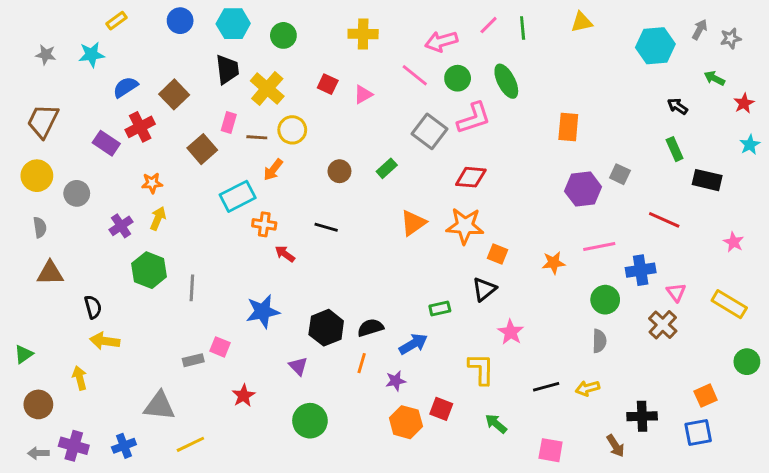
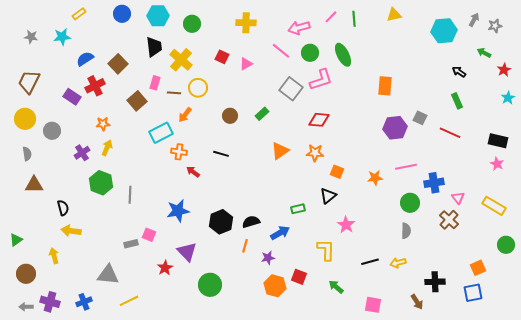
black rectangle: (707, 180) -> (498, 141), moved
red line: (664, 220) -> (450, 133), moved
orange star: (465, 226) -> (315, 153), size x0.7
purple triangle: (298, 366) -> (187, 252), moved, size x1.5

